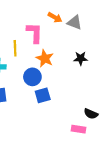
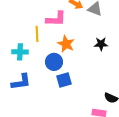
pink L-shape: (34, 33) -> (56, 19), turned 90

